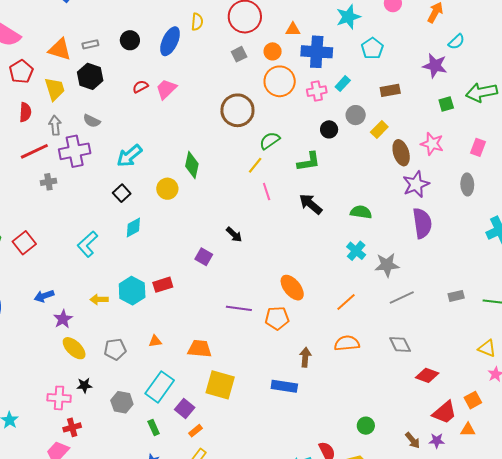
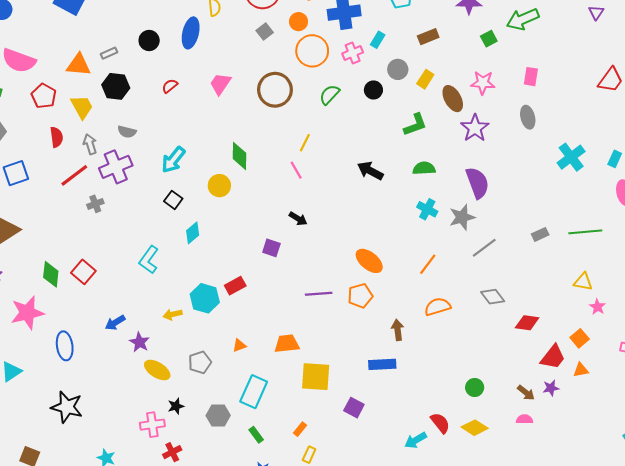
pink trapezoid: (166, 89) -> (220, 84), moved
green semicircle: (270, 141) -> (329, 95), moved
green L-shape: (309, 162) -> (415, 125), moved
pink line: (267, 192) -> (296, 170), moved
purple semicircle: (422, 223) -> (477, 183), moved
purple square: (185, 409) -> (354, 408), moved

